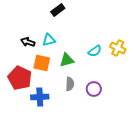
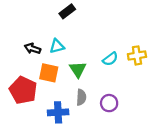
yellow cross: (118, 48) -> (137, 55), turned -35
green triangle: (67, 60) -> (78, 69), turned -49
blue cross: (40, 97) -> (58, 112), moved

